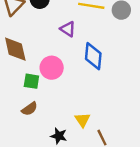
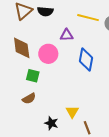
purple triangle: (68, 29) -> (67, 35), turned -40
pink circle: (52, 68) -> (48, 54), moved

